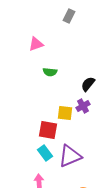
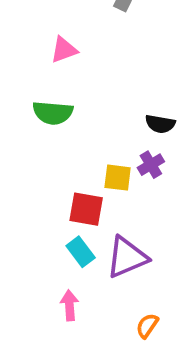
green semicircle: (50, 72) -> (53, 113), moved, size x1.5
black semicircle: (88, 84) -> (160, 124), turned -119

